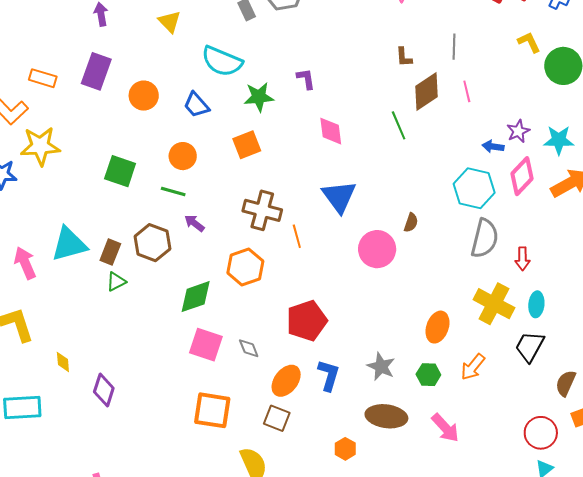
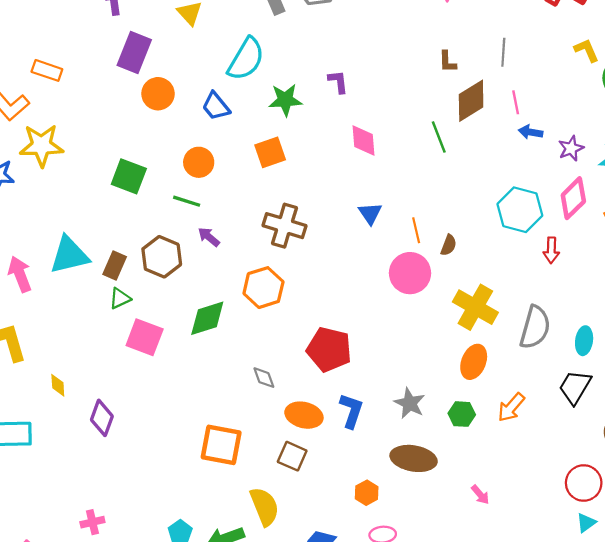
cyan semicircle: (222, 61) -> (246, 59), turned -84
purple rectangle: (96, 71) -> (134, 53), moved
blue arrow: (493, 147) -> (531, 132), moved
blue triangle: (339, 197) -> (370, 213), size x0.6
orange line: (297, 236) -> (416, 230), moved
gray semicircle: (485, 238) -> (535, 327), moved
red arrow: (522, 259) -> (551, 250), moved
yellow cross: (494, 304) -> (475, 307), moved
red pentagon: (307, 321) -> (329, 349), turned 30
pink square: (206, 345) -> (145, 337), moved
orange ellipse: (286, 381) -> (304, 415), turned 64
pink arrow: (445, 428) -> (480, 495), moved, size x0.6

